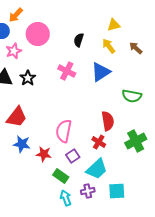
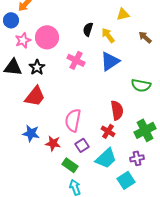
pink circle: (38, 34) -> (47, 37), moved
yellow arrow: (109, 46) -> (108, 35), moved
red trapezoid: (17, 117) -> (35, 96), moved
purple cross: (88, 191) -> (137, 158), moved
cyan square: (117, 191) -> (126, 180), turned -30

